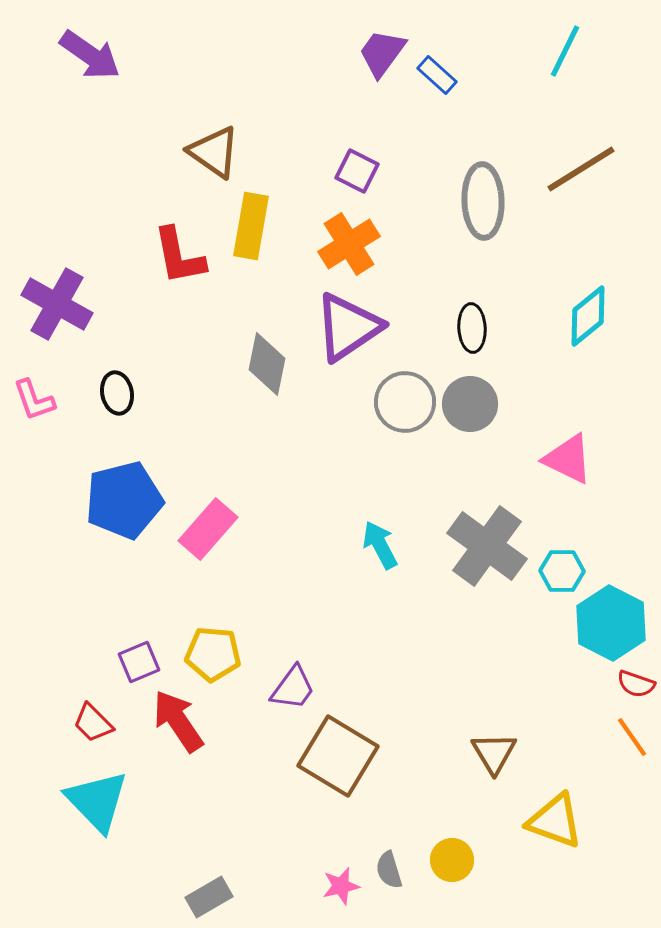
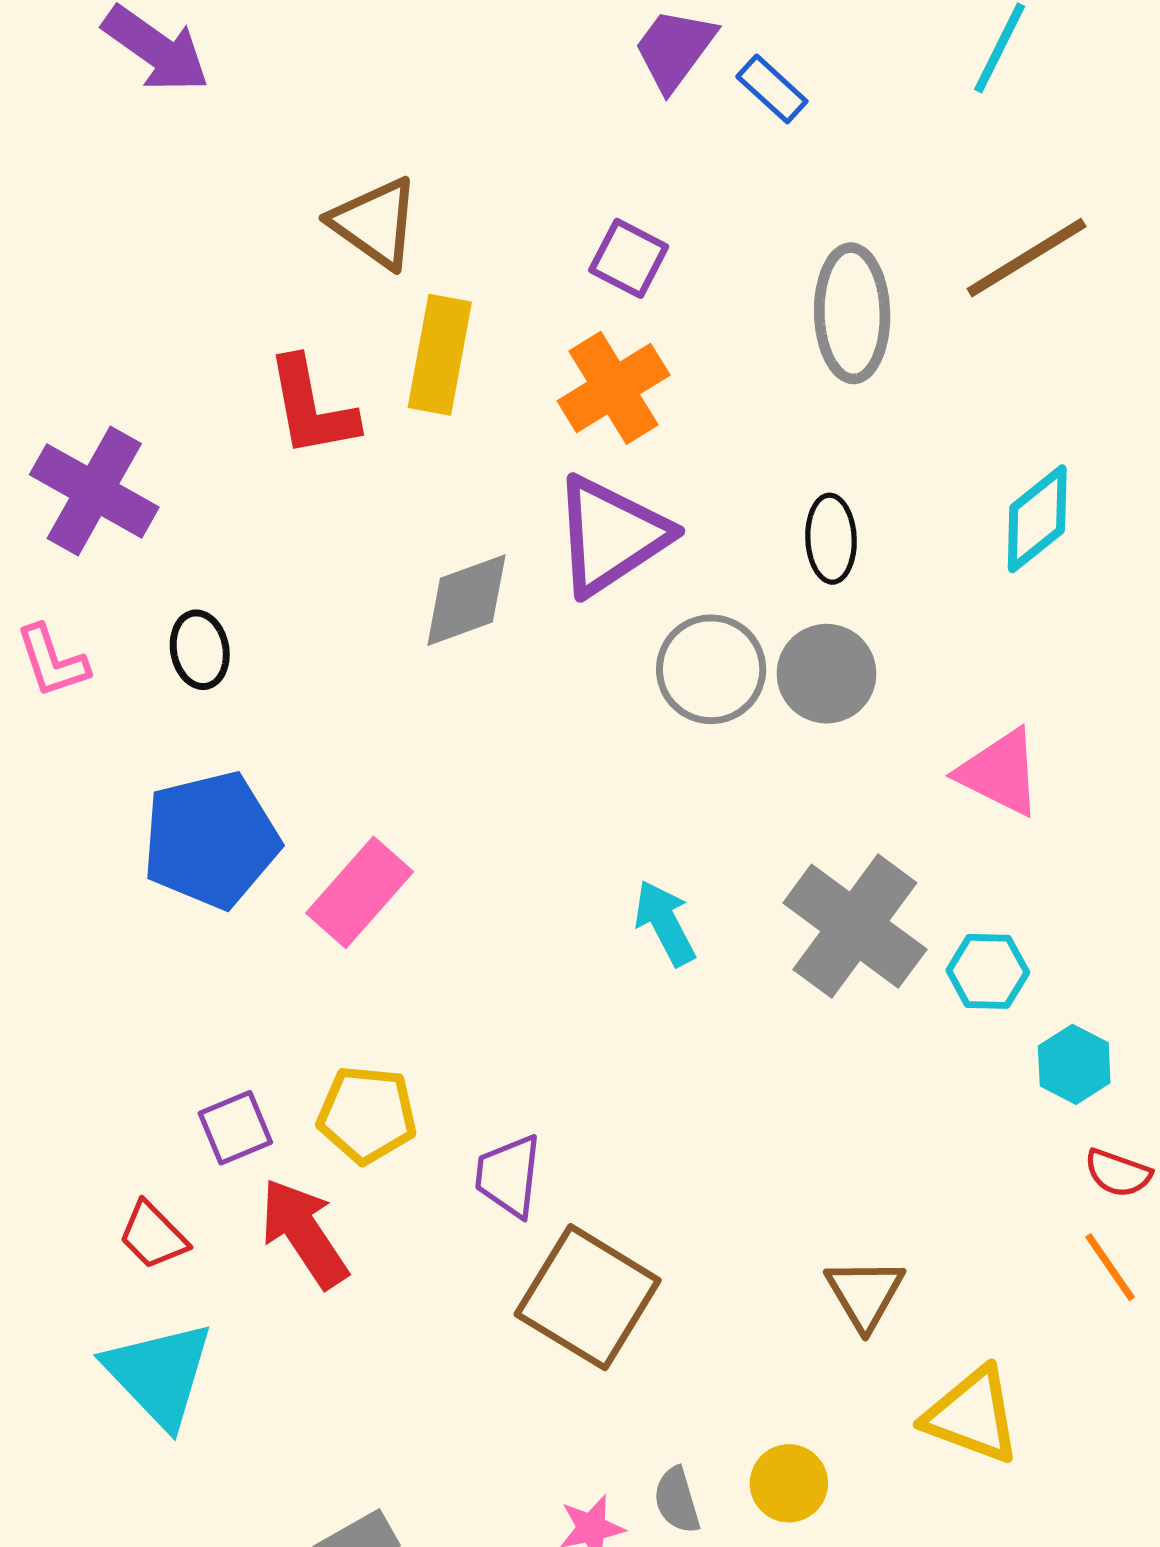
gray diamond: (267, 364) -> (466, 600), turned 58
cyan hexagon: (611, 623) -> (1074, 1064), size x0.6
purple trapezoid: (293, 688) -> (509, 1176), turned 150

